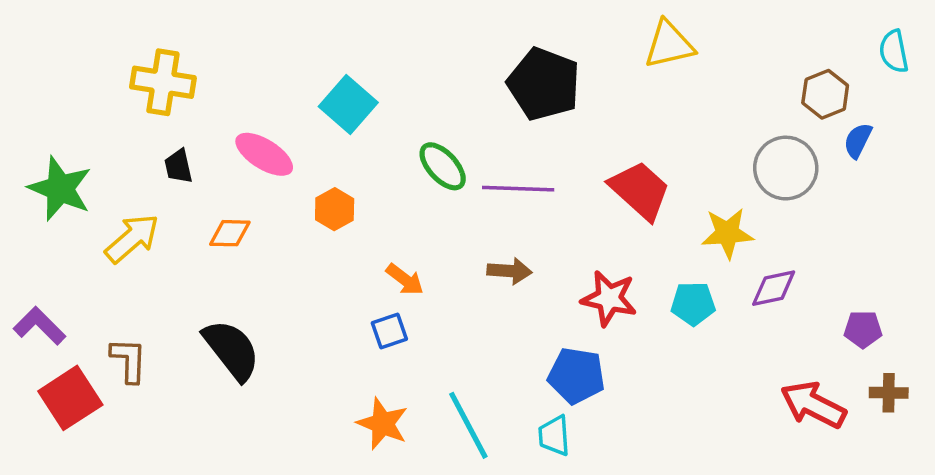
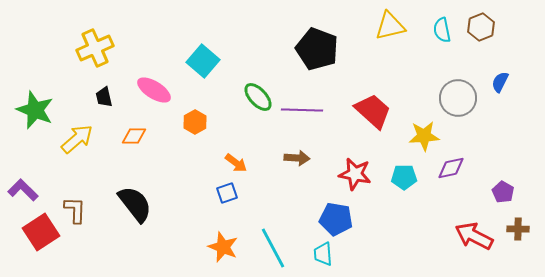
cyan semicircle: (894, 51) -> (442, 30), moved
yellow cross: (163, 82) -> (95, 48), turned -33
brown hexagon: (825, 94) -> (481, 27), moved
purple pentagon: (863, 329) -> (503, 192), turned 30

